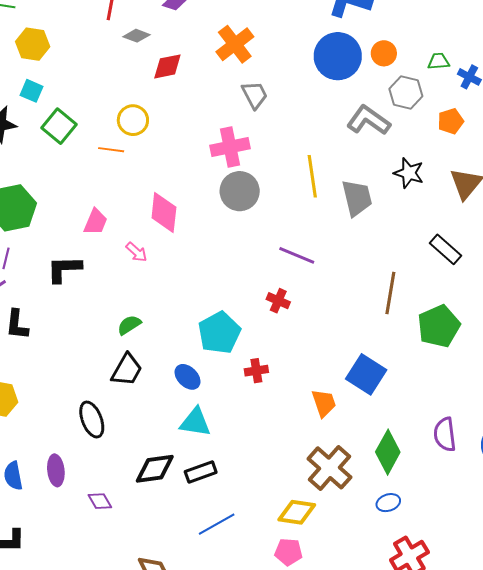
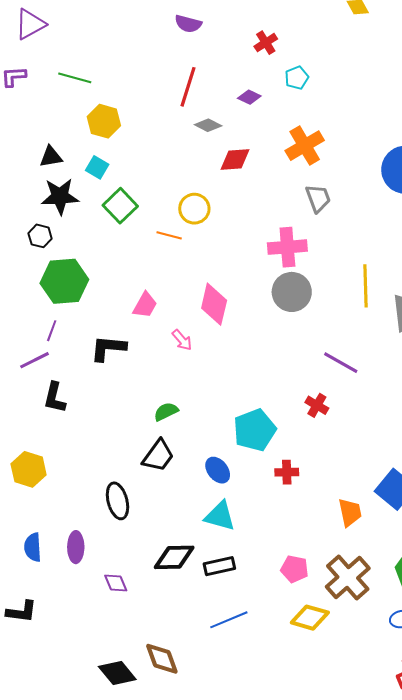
pink pentagon: (288, 552) -> (294, 569), moved

